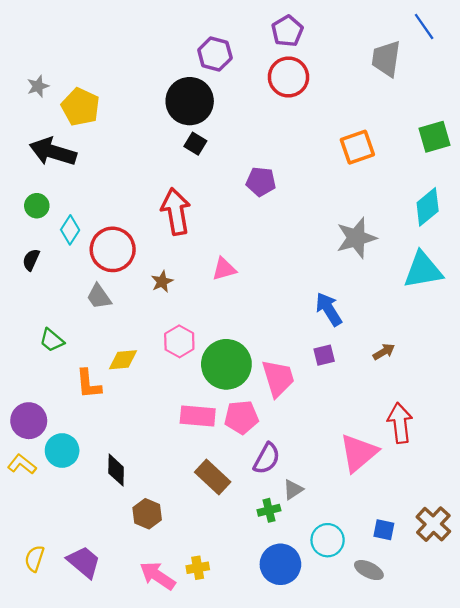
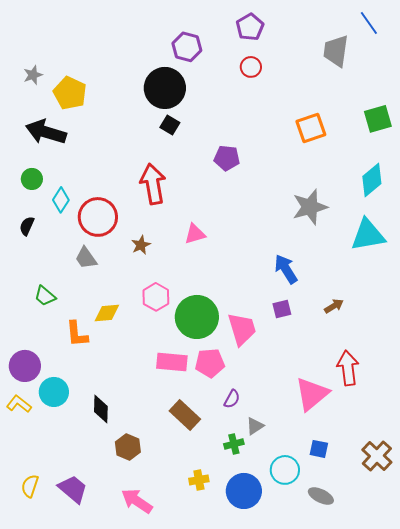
red circle: (288, 77) -> (251, 67), size x0.6
purple semicircle: (267, 459) -> (232, 399), size x0.7
blue square: (384, 530) -> (319, 449), moved
yellow cross: (198, 568) -> (199, 480), moved

